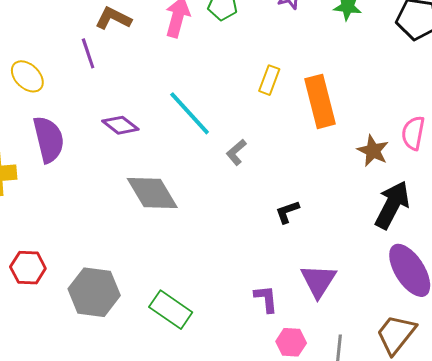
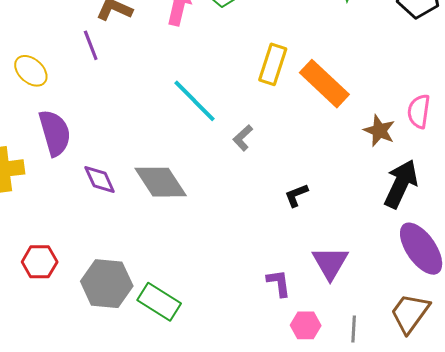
yellow rectangle: (269, 80) -> (273, 64), size x1.4
orange rectangle: (320, 101) -> (324, 84), turned -30
purple diamond: (120, 125) -> (100, 180), moved, turned 30
green rectangle: (171, 310) -> (159, 302), moved

